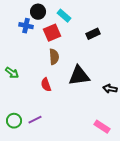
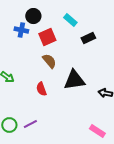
cyan rectangle: (64, 16) -> (70, 20), moved
brown semicircle: (54, 57) -> (49, 61), turned -35

